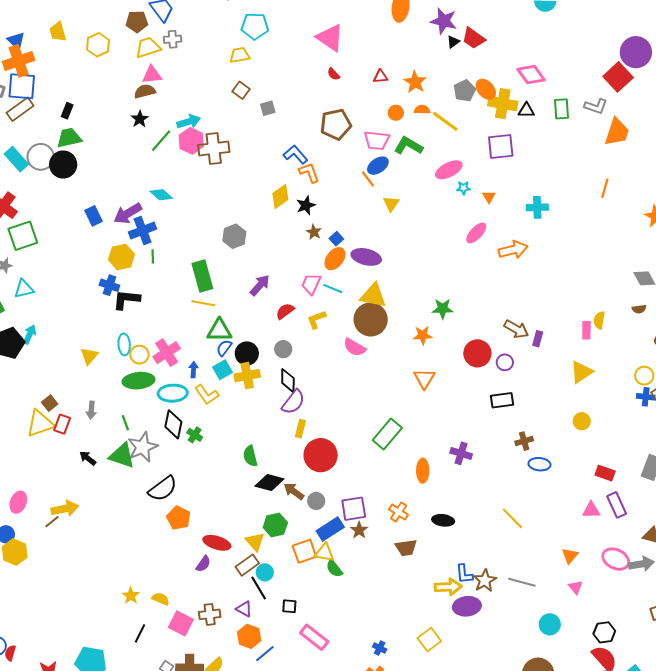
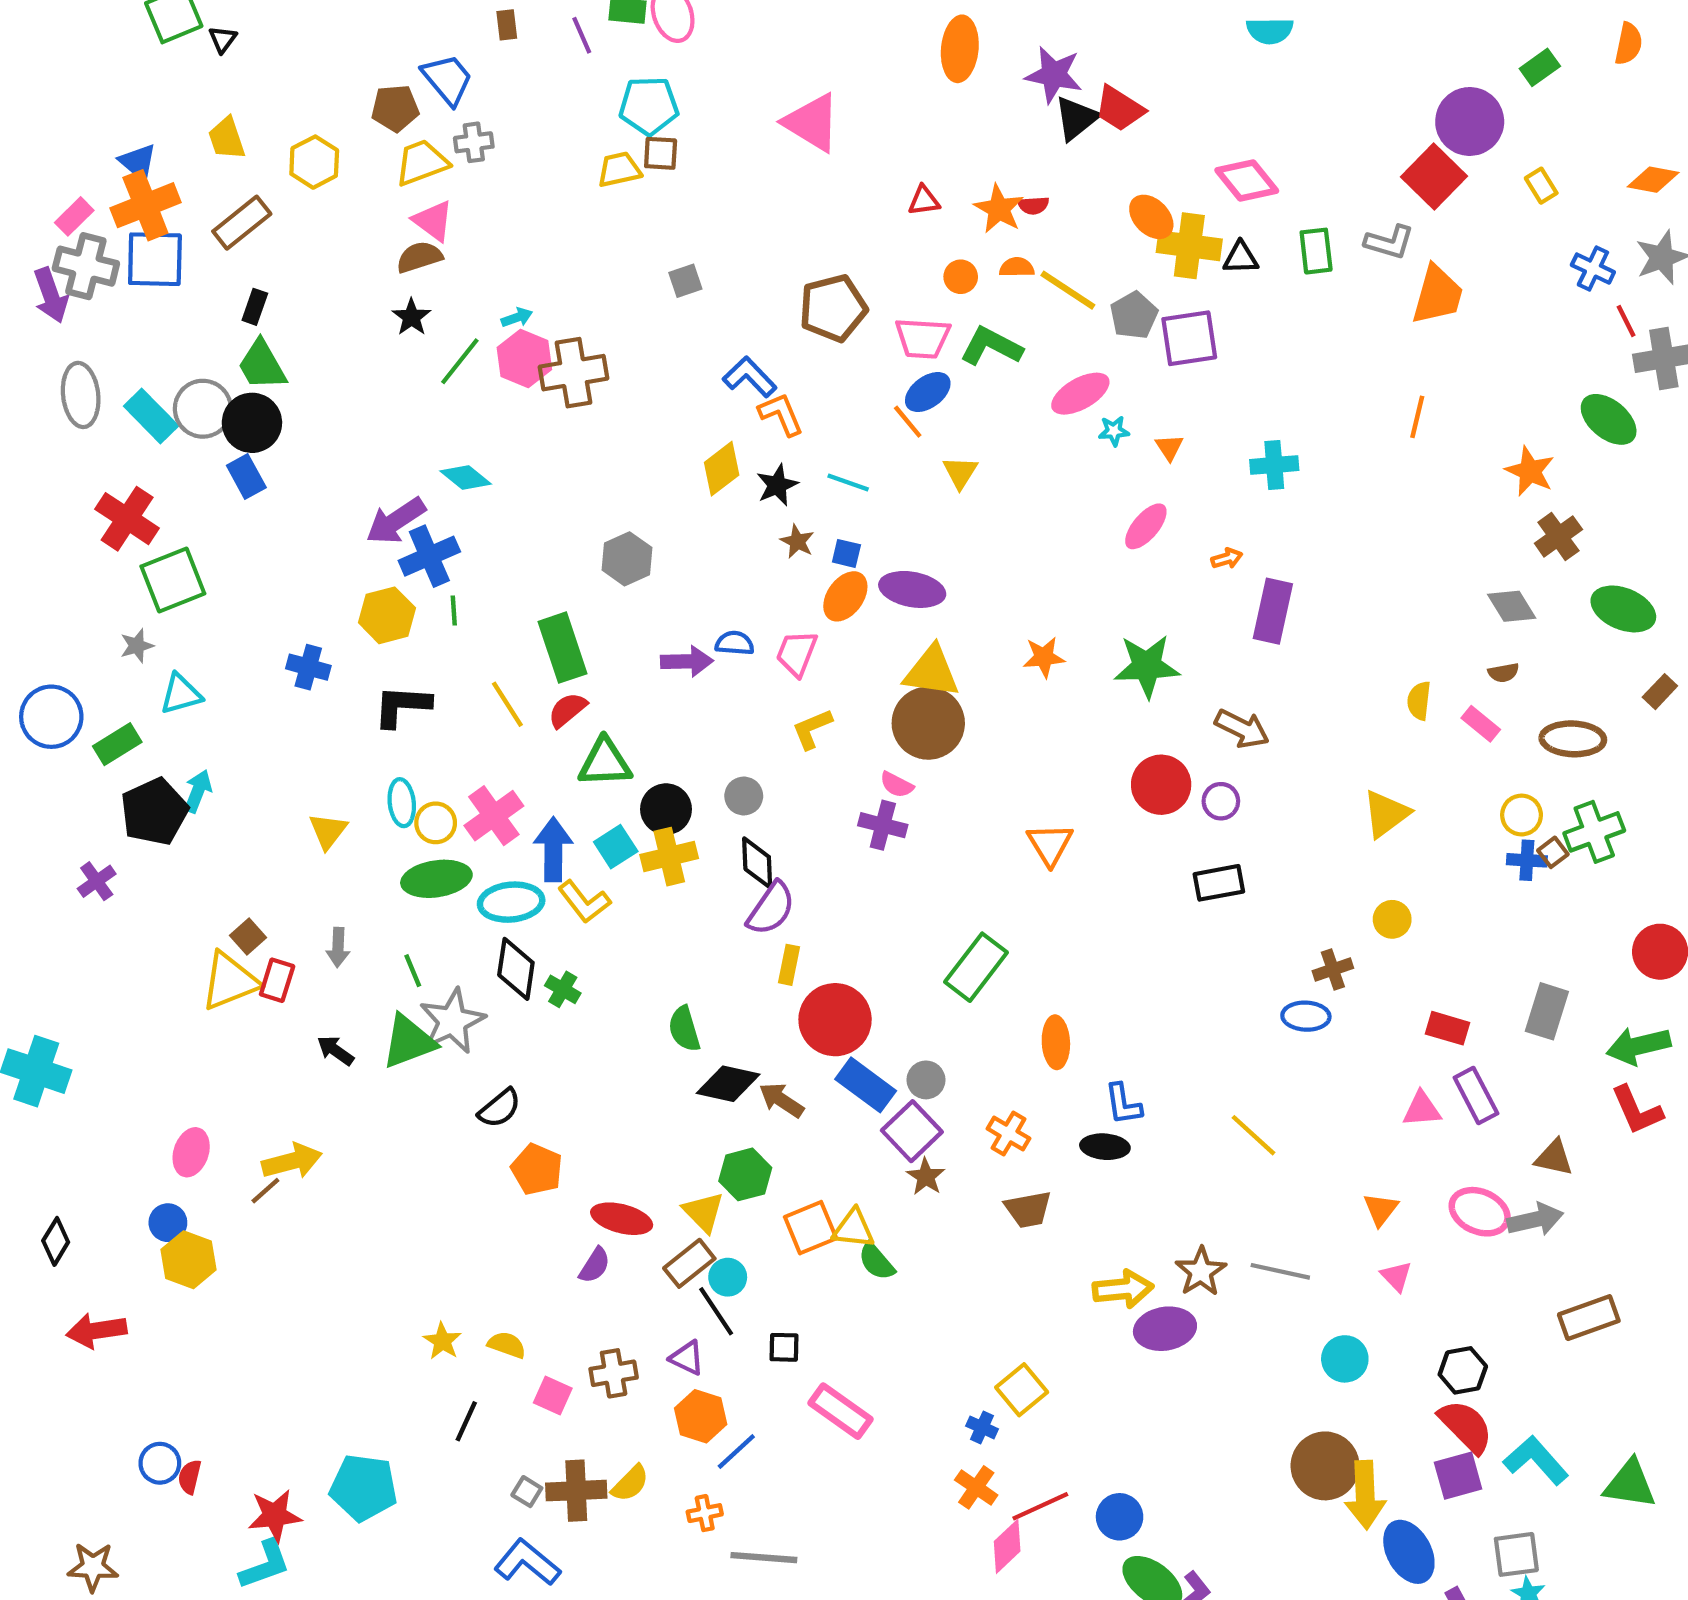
black triangle: (453, 42) -> (1076, 118), size x1.6
red semicircle: (333, 74) -> (1033, 205), moved, turned -48
pink triangle: (152, 75) -> (433, 221), turned 45
brown square: (241, 90) -> (661, 153), moved, turned -30
gray pentagon: (465, 91) -> (1134, 315), moved
brown rectangle: (20, 109) -> (242, 223), moved
cyan arrow: (189, 122) -> (517, 317), size x0.6
green trapezoid: (69, 138) -> (262, 365), turned -104
blue rectangle: (93, 216) -> (246, 476), moved
blue square: (336, 239) -> (846, 553), turned -32
orange arrow: (513, 250) -> (1227, 558), size x0.5
blue cross: (109, 285) -> (308, 667), moved
purple arrow: (260, 285) -> (687, 661), turned 50
cyan line: (333, 289) -> (848, 483), moved
yellow line: (203, 303) -> (507, 704), moved, turned 50
green star: (443, 309) -> (1147, 666), moved, size x1.4
red semicircle: (285, 311) -> (567, 710), moved
pink rectangle: (586, 330) -> (1481, 724), moved, turned -48
orange star: (423, 335) -> (1044, 657), moved
purple rectangle: (538, 339) -> (1273, 611), moved, size x1.8
pink semicircle: (355, 347) -> (897, 785), size x0.7
blue semicircle: (224, 348) -> (735, 643), moved, turned 60
blue arrow: (193, 370) -> (553, 849), size x1.8
brown cross: (524, 441) -> (1333, 969), moved
purple cross: (461, 453) -> (883, 825), moved
green triangle: (122, 456) -> (409, 1041), turned -36
black semicircle: (163, 489) -> (500, 1108), size x0.7
gray circle: (316, 501) -> (926, 1080), moved
purple square: (354, 509) -> (912, 1131), turned -32
blue rectangle: (330, 529) -> (866, 1085), moved, turned 72
blue L-shape: (464, 574) -> (1123, 1104), moved
pink square: (181, 623) -> (553, 1395), size x0.7
yellow square: (429, 640) -> (1022, 1390), moved

